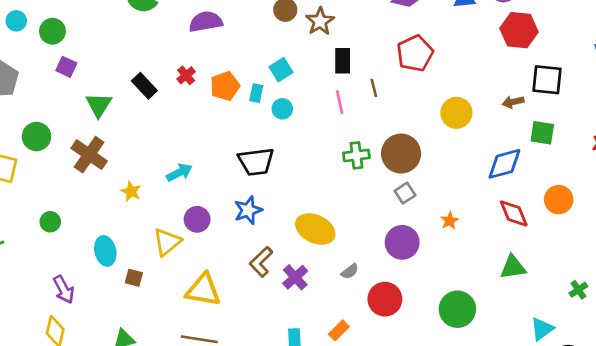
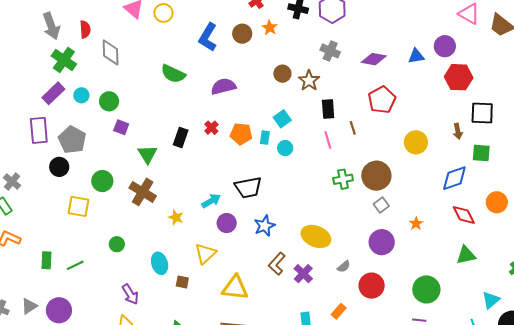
black rectangle: (144, 86) -> (181, 138), turned 66
orange pentagon: (225, 86) -> (241, 134), turned 30
brown arrow: (513, 102) -> (458, 131), turned -84
black trapezoid: (256, 162) -> (248, 187), moved
purple circle: (197, 219) -> (227, 223), moved

